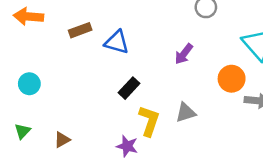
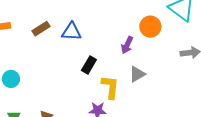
purple arrow: (184, 54) -> (127, 45), moved
orange circle: (232, 79) -> (150, 27), moved

